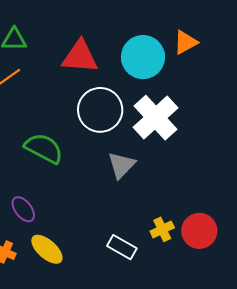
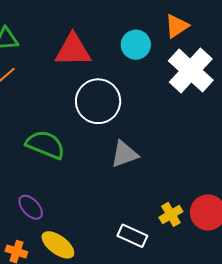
cyan circle: (143, 57) -> (136, 45), size x0.7
white cross: (156, 118) -> (191, 71), moved
gray triangle: (121, 165) -> (124, 154), turned 32

